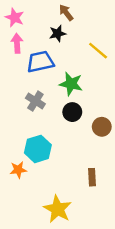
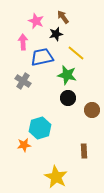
pink star: (15, 18) -> (36, 21), moved
yellow line: (98, 51) -> (76, 53), moved
gray cross: (35, 101) -> (23, 81), moved

